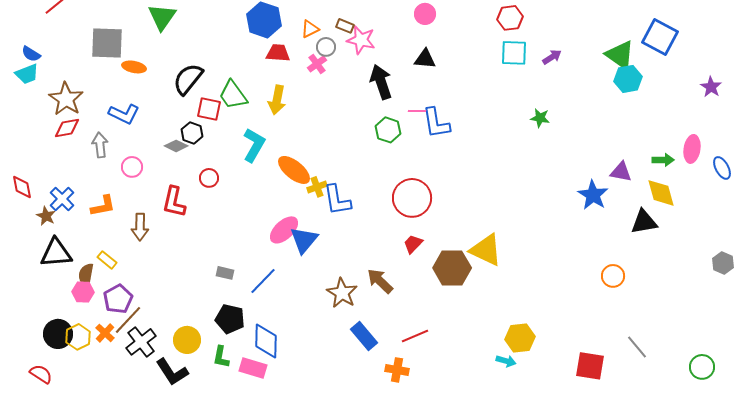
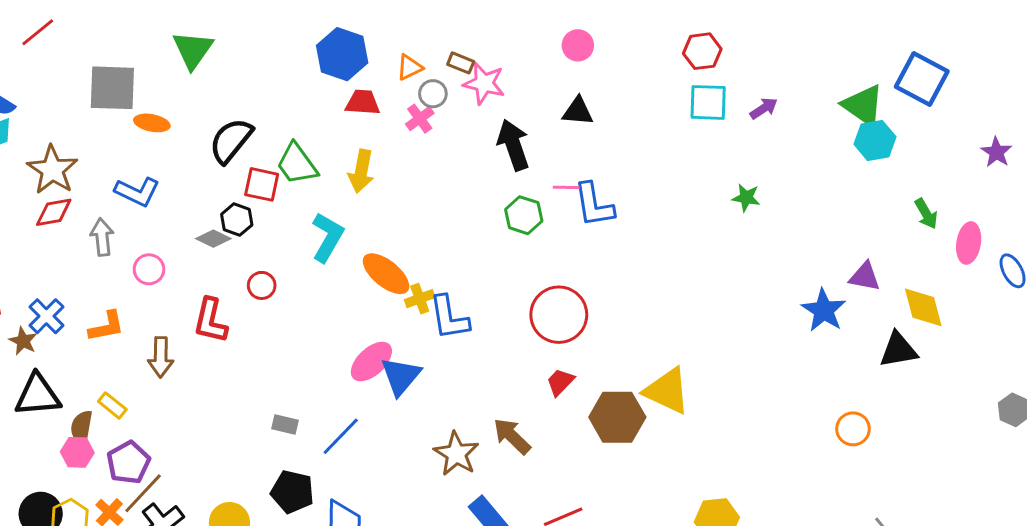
green arrow: (663, 160) -> (926, 214), moved, turned 60

